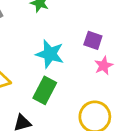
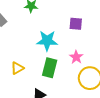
pink star: (104, 66) -> (76, 57), moved

